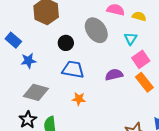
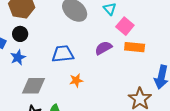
black circle: (66, 43) -> (20, 34), moved
orange rectangle: (144, 82) -> (135, 47), turned -30

